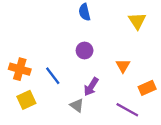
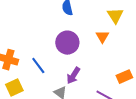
purple circle: (85, 50) -> (67, 43), size x1.5
orange triangle: (123, 66) -> (102, 37), moved

